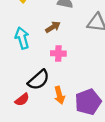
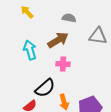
brown arrow: (53, 27) -> (58, 40), size x1.5

